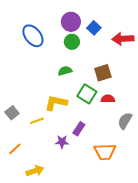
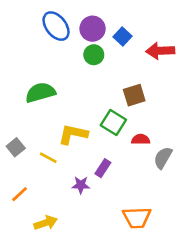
blue ellipse: (33, 36) -> (56, 26), moved
green semicircle: (65, 71) -> (40, 93), moved, size x1.6
red semicircle: (108, 99) -> (141, 139), moved
yellow line: (37, 121) -> (48, 158), turned 48
orange trapezoid: (105, 152) -> (137, 218), moved

